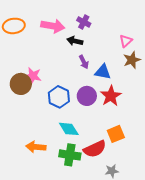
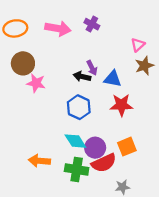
black arrow: (75, 41) -> (82, 77), moved
brown circle: (21, 84) -> (23, 63), moved
purple circle: (87, 96) -> (95, 148), moved
red star: (111, 96) -> (121, 105), turned 30
blue hexagon: (59, 97) -> (79, 107), moved

